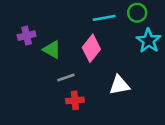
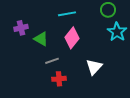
cyan line: (104, 18) -> (67, 14), moved
white triangle: (119, 85) -> (94, 67), turned -36

